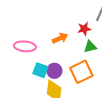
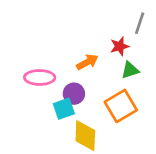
cyan square: (40, 70) -> (64, 109), turned -35
purple circle: (54, 71) -> (74, 94), moved

